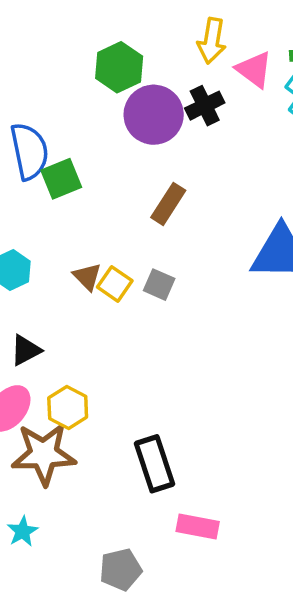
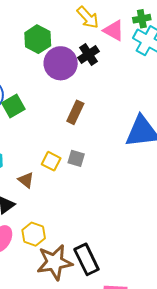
yellow arrow: (212, 41) -> (88, 17), turned -45
brown triangle: (87, 277) -> (26, 180), moved
brown star: (44, 454) -> (55, 262), moved

